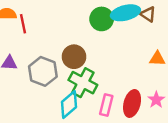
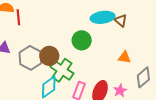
green circle: (102, 19) -> (82, 40), moved
brown circle: (74, 57) -> (49, 56), moved

